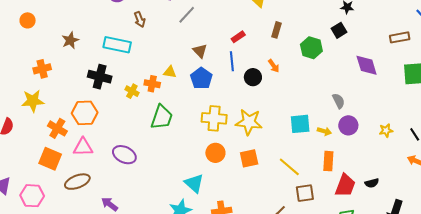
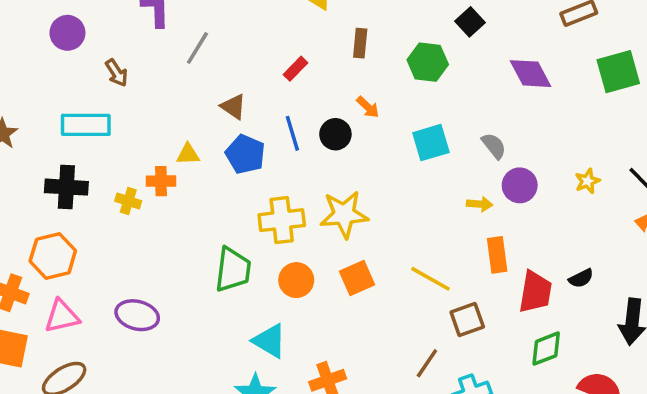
blue line: (232, 61) -> (292, 133), moved
green trapezoid: (162, 117) -> (233, 270), moved
cyan square: (300, 124) -> (431, 143), moved

